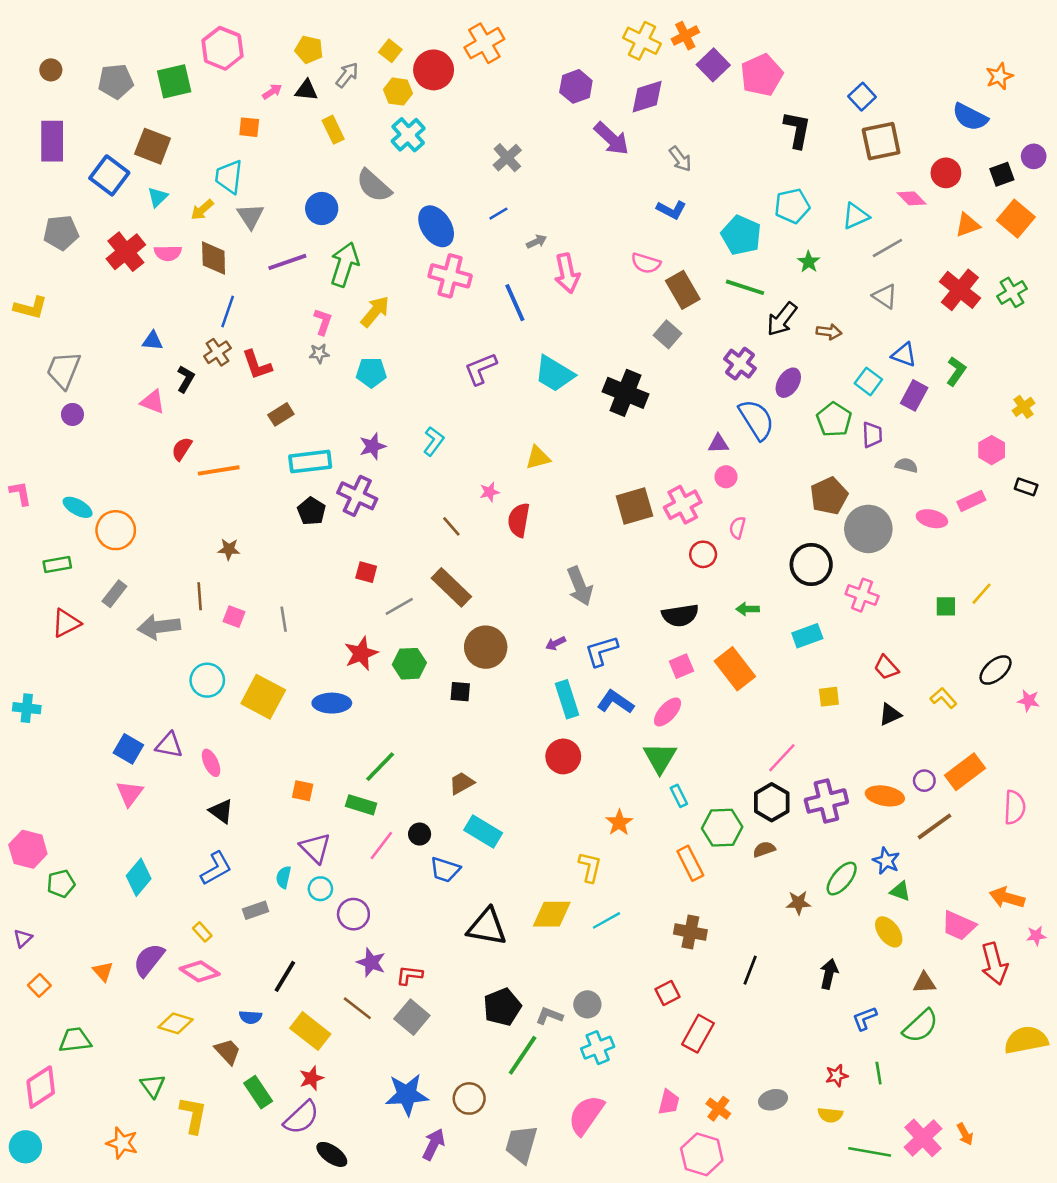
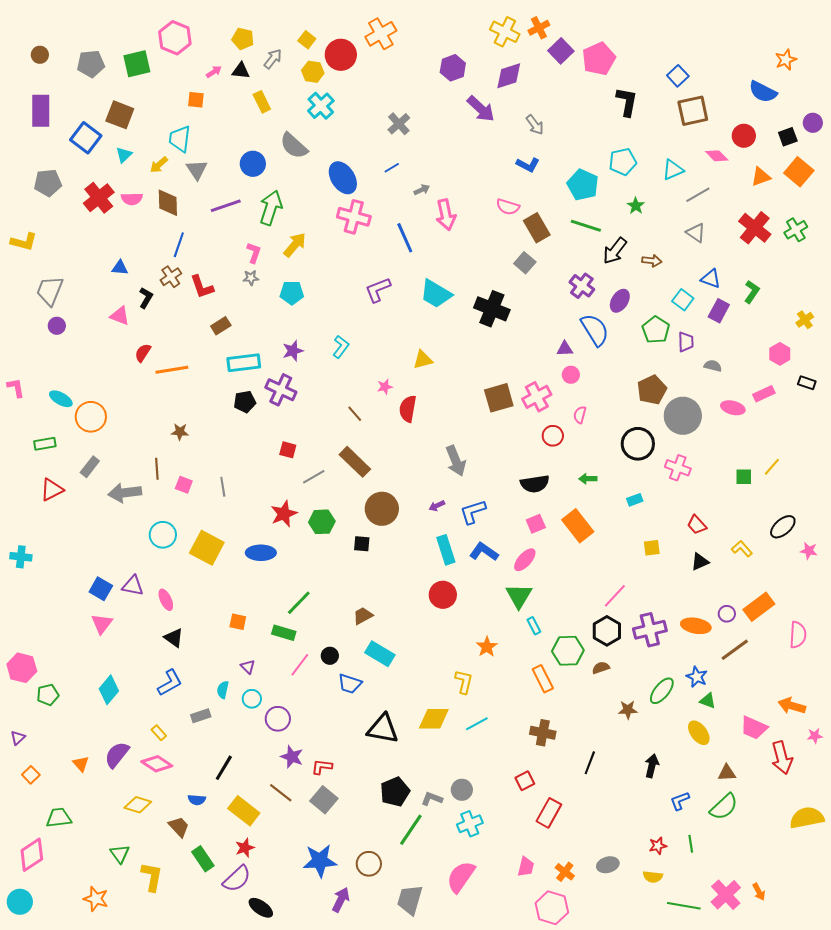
black pentagon: (311, 511) -> (245, 402), turned 30
cyan rectangle: (807, 636) -> (635, 500), size x0.7
purple triangle: (315, 848) -> (248, 667), size x0.6

